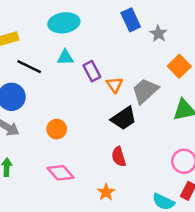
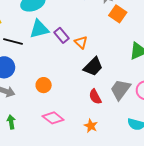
cyan triangle: (65, 57) -> (39, 29), size x1.5
orange square: (179, 66) -> (118, 14), moved
gray trapezoid: (145, 91) -> (120, 89), moved

